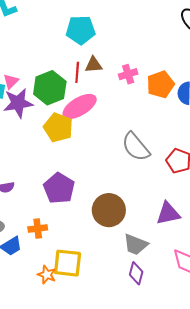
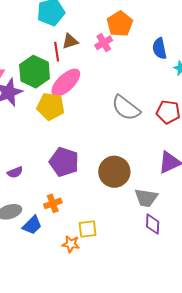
orange pentagon: (160, 84) -> (120, 24), moved
yellow square: (68, 263) -> (88, 229), size x0.7

